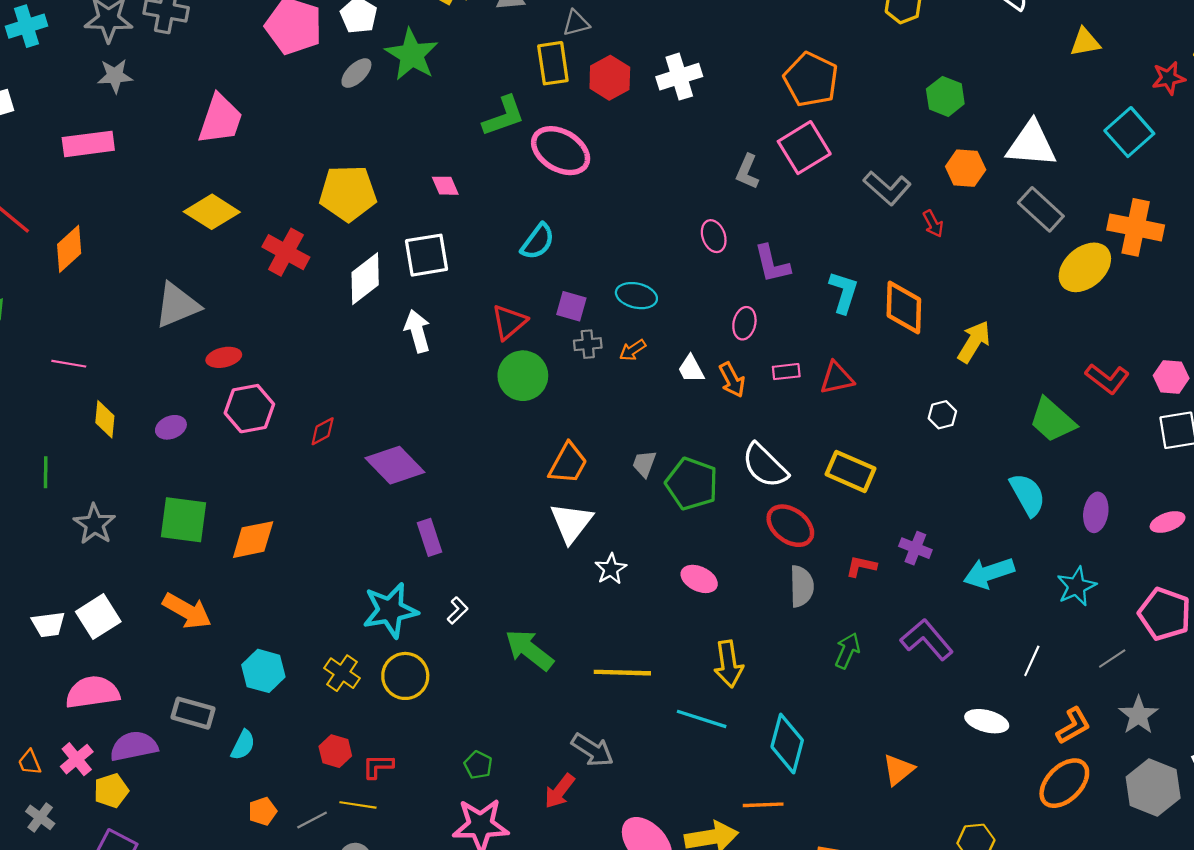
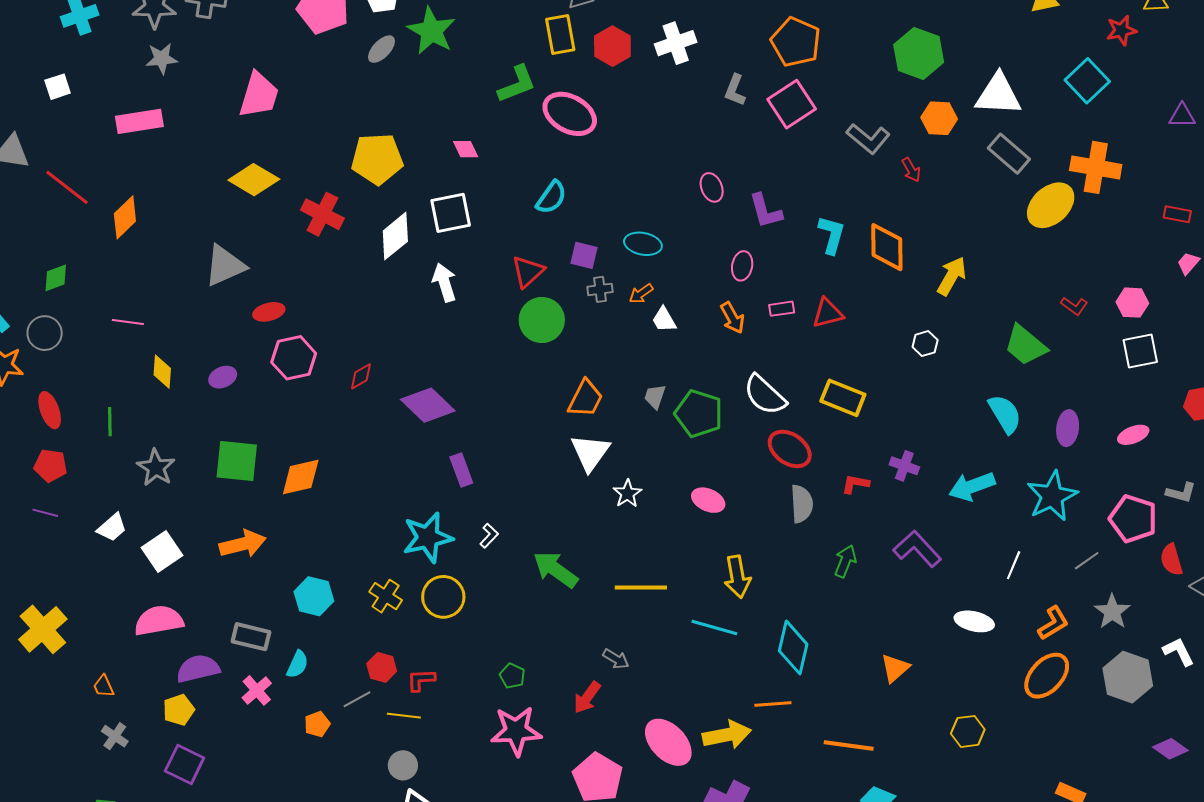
green hexagon: (945, 96) -> (919, 54), size x1.4
gray L-shape: (747, 172) -> (735, 90), moved
white trapezoid: (691, 369) -> (664, 320), moved
red L-shape: (1107, 379) -> (1074, 306), size x0.7
cyan star: (1076, 586) -> (1052, 496), size x1.4
orange arrow: (187, 611) -> (243, 544), turned -42
white trapezoid: (48, 624) -> (112, 527), moved, turned -32
gray arrow: (592, 750) -> (616, 659), size x0.7
pink cross: (77, 759) -> (257, 690), moved
gray line: (312, 820) -> (357, 699), moved

